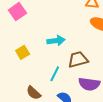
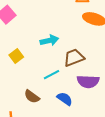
cyan line: (55, 74) -> (51, 75), turned 42

